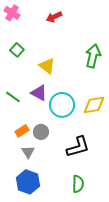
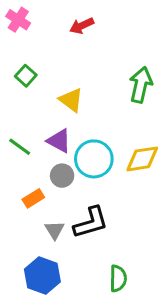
gray circle: (41, 132) -> (62, 176), moved
black L-shape: (78, 147) -> (91, 223), moved
gray triangle: (28, 152) -> (54, 230), moved

